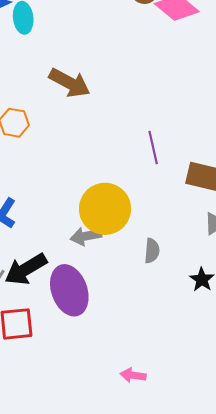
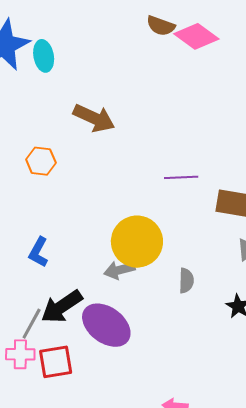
purple line: (153, 147) -> (181, 177), turned -76
purple ellipse: (69, 290) -> (106, 325), turned -30

